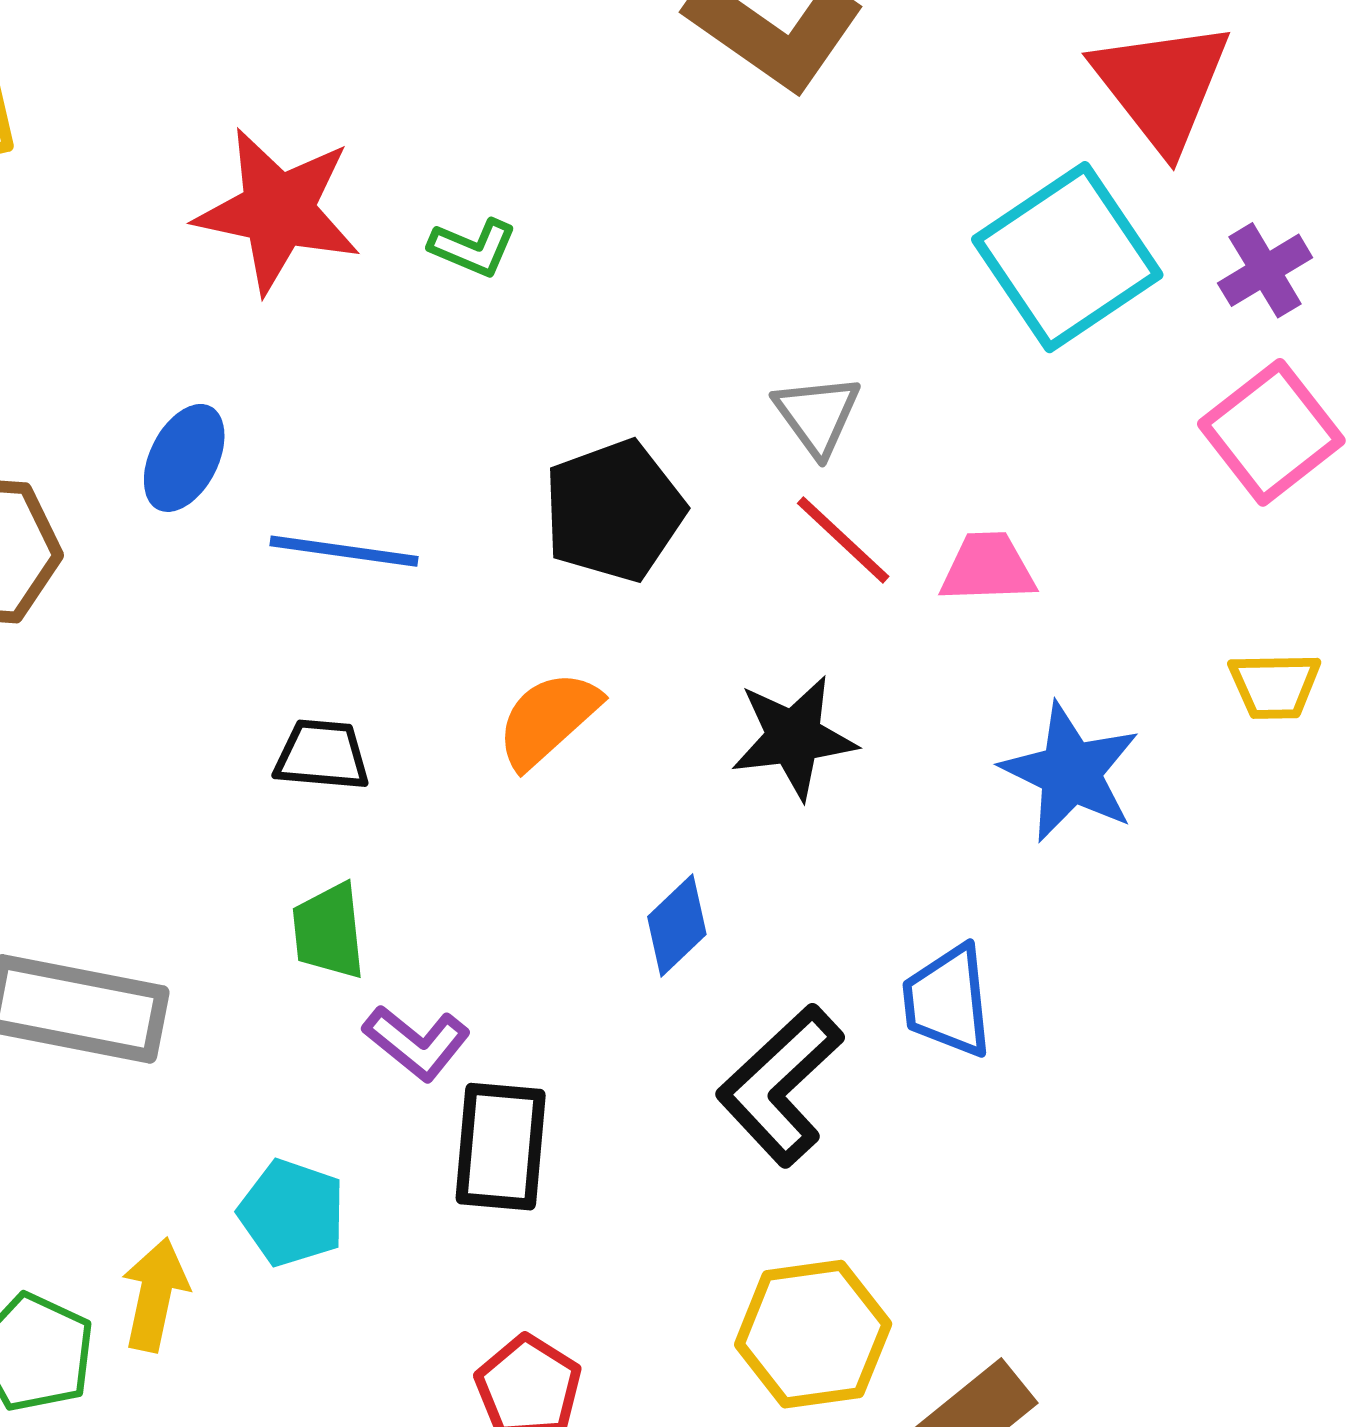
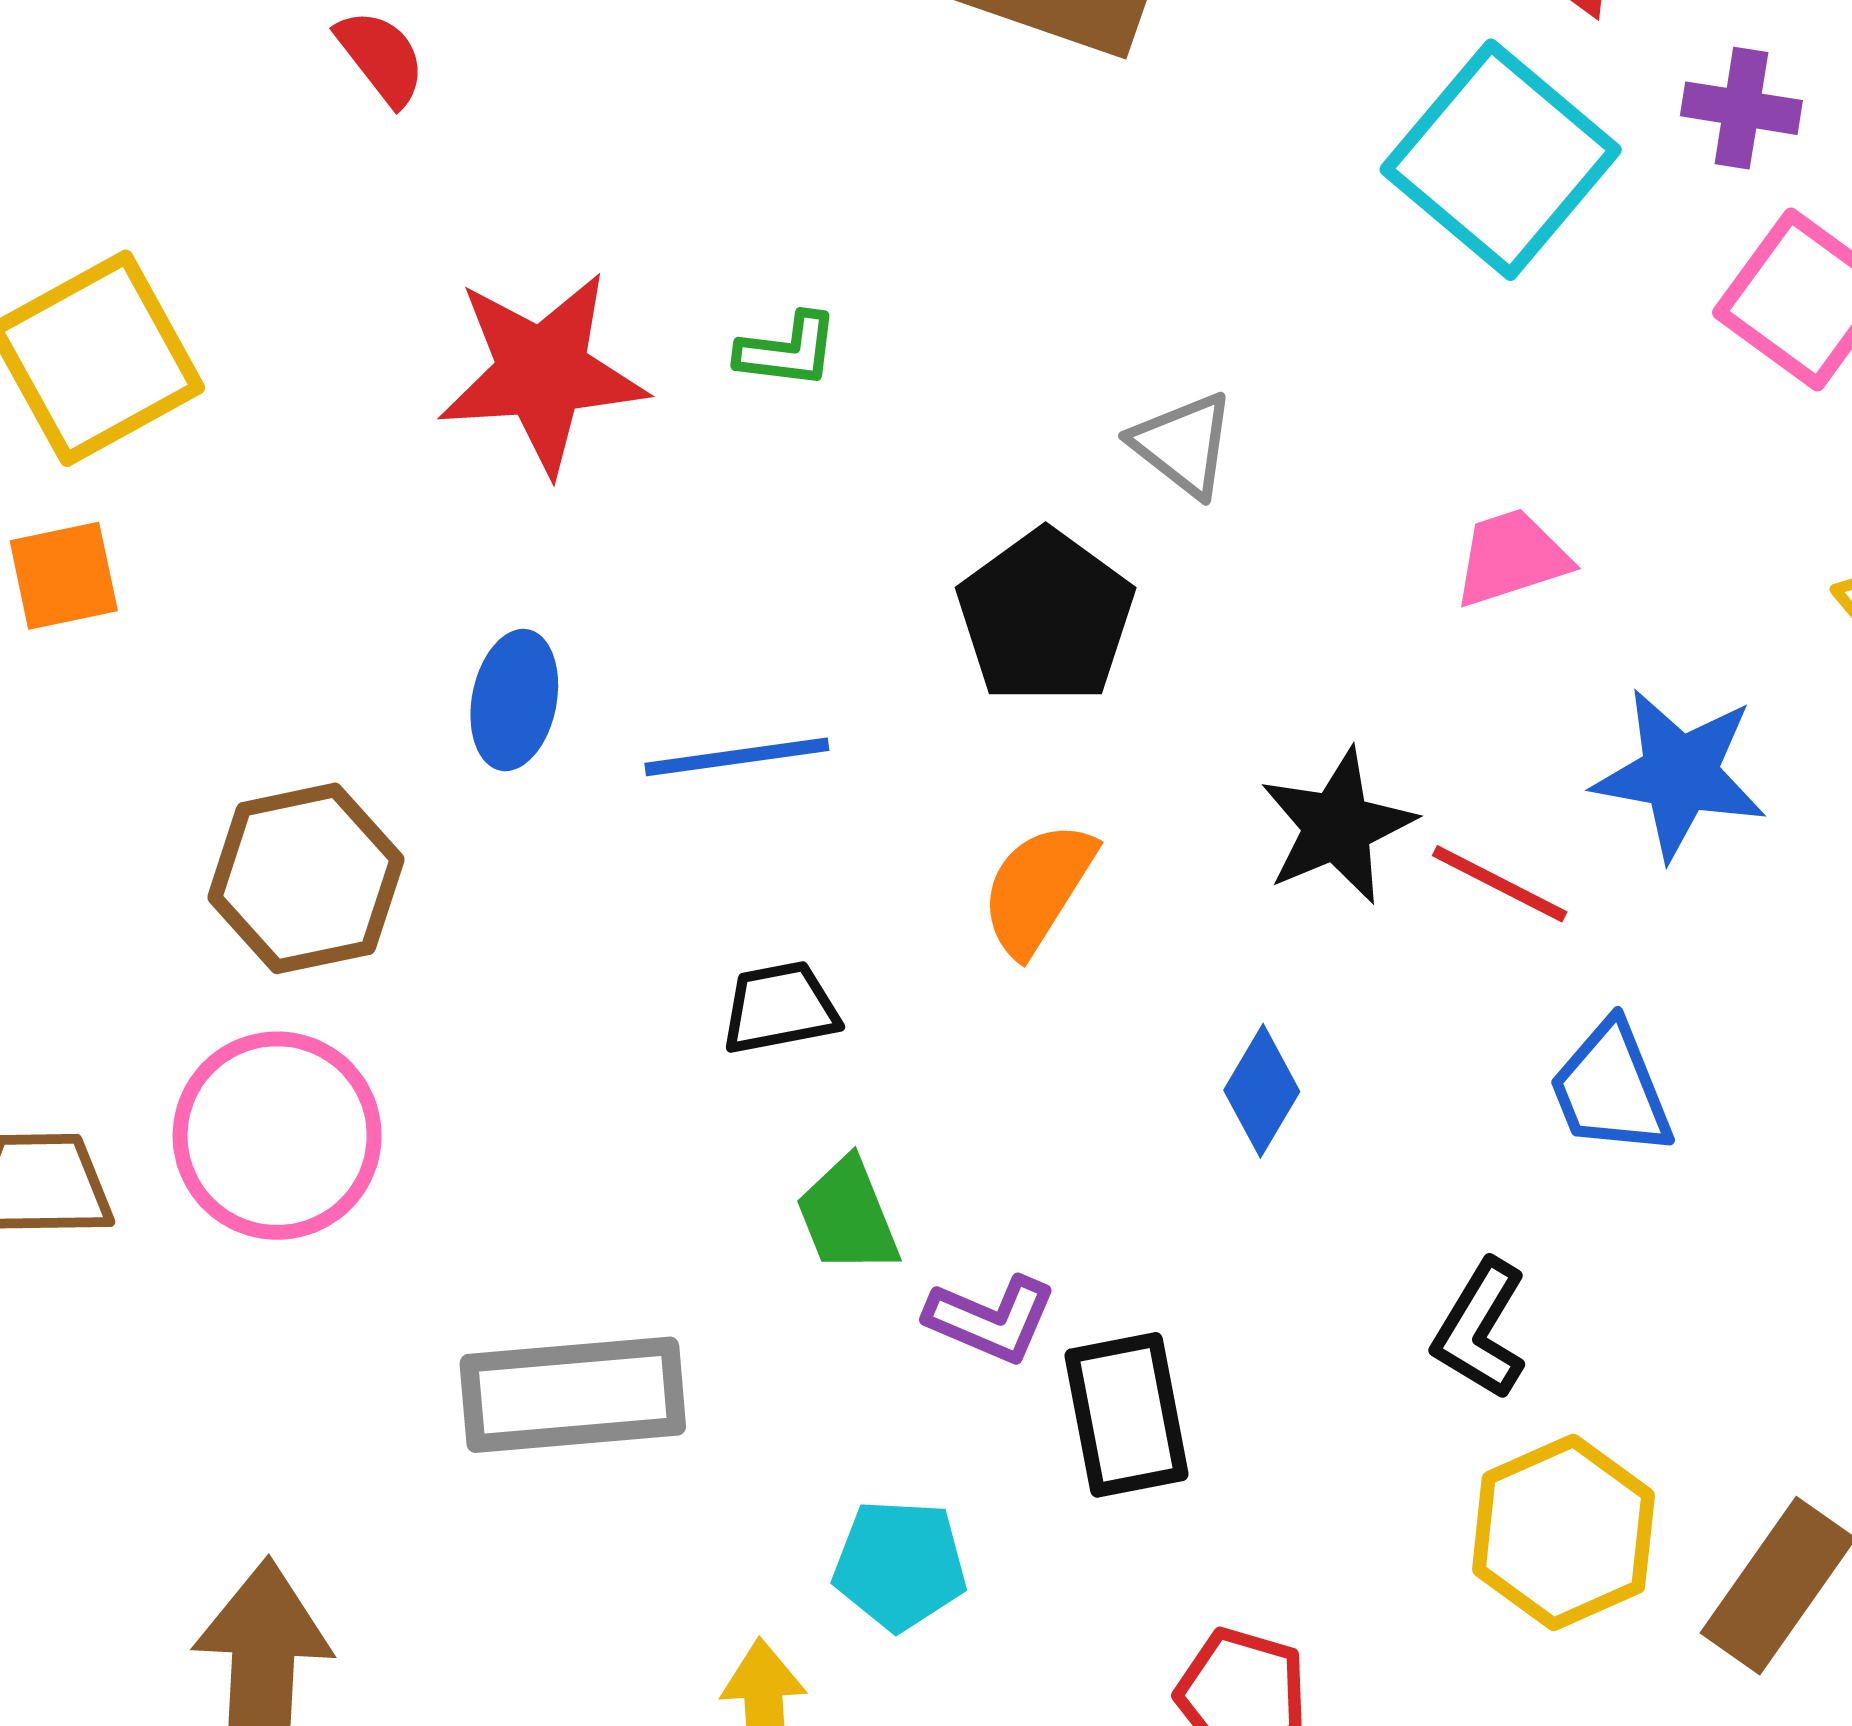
purple cross: (1265, 270) -> (1741, 108), turned -34
gray triangle: (817, 415) -> (1183, 444), moved
red line: (843, 540) -> (1500, 884), moved
black L-shape: (780, 1085) -> (1480, 1329), moved, size x0.7

